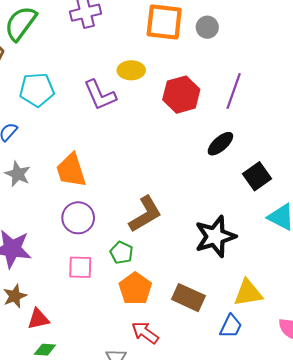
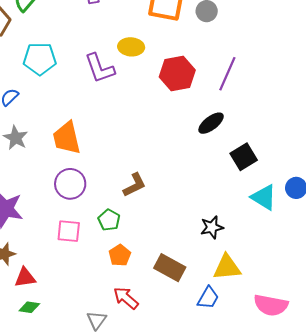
brown L-shape: (145, 214) -> (134, 185), size x0.7
black star: (215, 236) -> (212, 227), moved, size x0.6
orange pentagon: (135, 289) -> (120, 255), size x0.7

